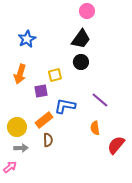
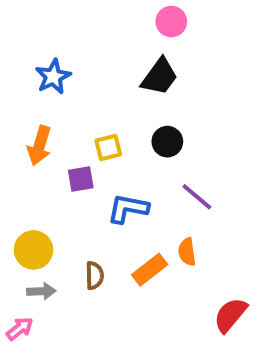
black circle: (81, 62) -> (167, 142), moved
orange rectangle: (44, 120) -> (150, 270), moved
red semicircle: (116, 145) -> (230, 315), moved

